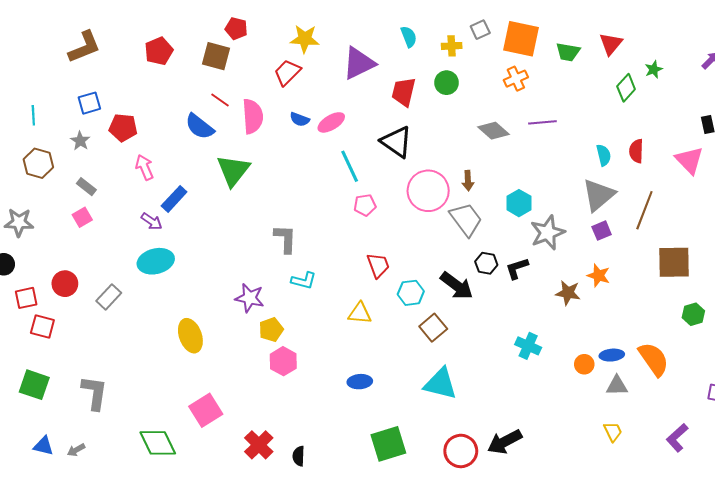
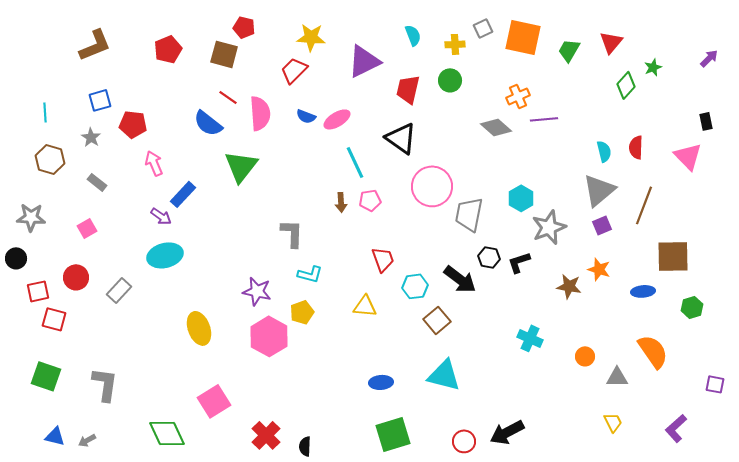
green trapezoid: (568, 52) -> (569, 50), turned 110
orange cross: (516, 79) -> (518, 96), moved
brown arrow: (468, 181) -> (341, 202), moved
pink square: (82, 217) -> (87, 228), moved
gray trapezoid: (466, 219) -> (469, 214), turned -132
yellow pentagon: (271, 330) -> (302, 312), moved
blue ellipse: (612, 355) -> (643, 291), moved
pink hexagon: (283, 361) -> (269, 336), moved, size x1.4
blue ellipse: (360, 382) -> (381, 382), moved
red circle: (461, 451) -> (464, 441), size x0.7

